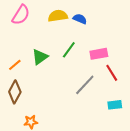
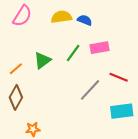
pink rectangle: (99, 54) -> (100, 48), moved
red line: (112, 73) -> (119, 77), turned -36
cyan rectangle: (115, 105) -> (122, 111), size x1.5

